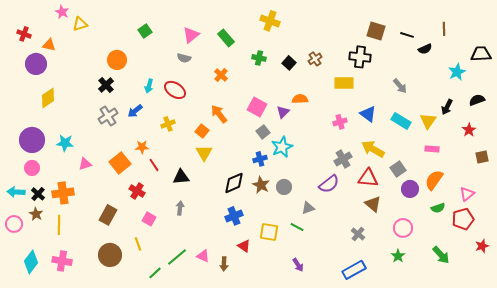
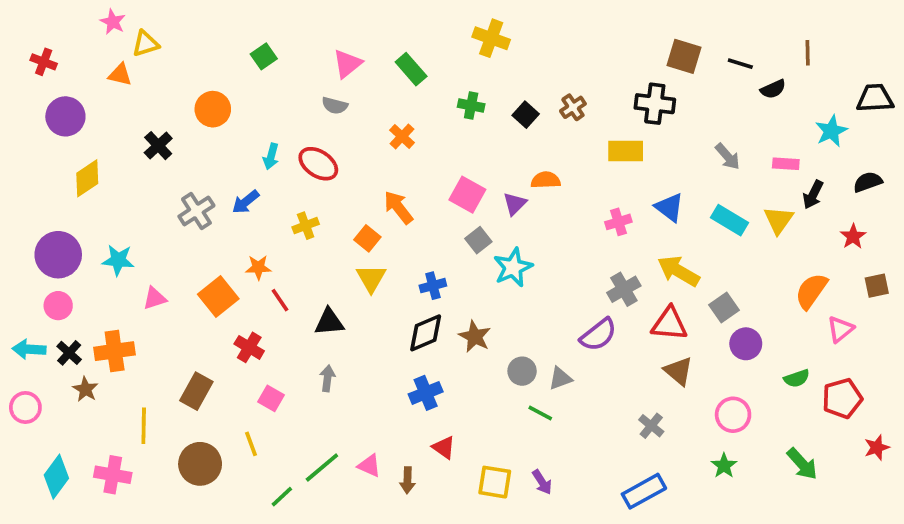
orange triangle: (49, 45) -> (120, 75), moved
black cross: (106, 85) -> (158, 146), moved
pink rectangle: (432, 149) -> (786, 164), moved
blue cross: (260, 159) -> (433, 286), moved
orange semicircle: (434, 180) -> (811, 291), moved
gray circle: (284, 187) -> (522, 371), moved
pink triangle: (467, 194) -> (840, 329), moved
brown star: (36, 214) -> (85, 389), moved
yellow line: (59, 225) -> (144, 426), moved
yellow square: (269, 232) -> (495, 482), moved

